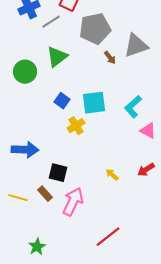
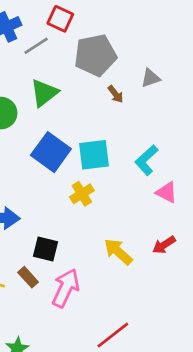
gray triangle: (136, 46) -> (150, 78), size x0.6
blue square: (62, 101) -> (51, 152), size x1.8
yellow cross: (76, 126) -> (82, 194), moved
yellow arrow: (112, 175) -> (118, 252), size x1.6

